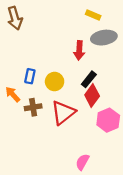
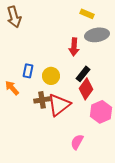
brown cross: (33, 107) -> (42, 100), moved
pink semicircle: (82, 162) -> (77, 142), moved

